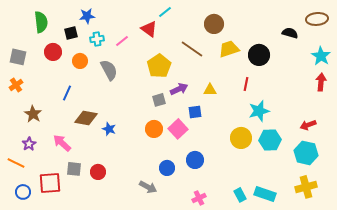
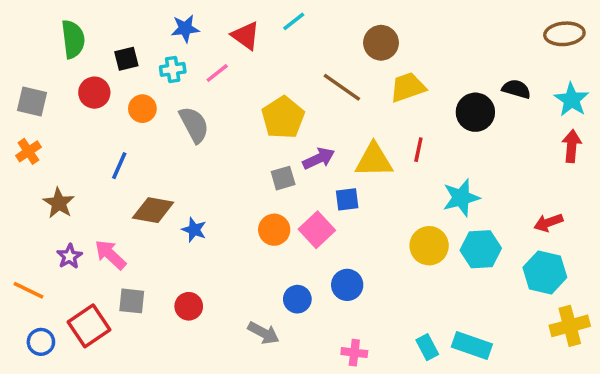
blue star: (87, 16) -> (185, 28), moved
red triangle: (149, 29) -> (246, 36), moved
black semicircle: (290, 33) -> (516, 89), moved
black circle: (259, 55) -> (475, 112), moved
red line: (246, 84) -> (418, 150), moved
yellow triangle: (210, 90) -> (374, 160), size x1.6
purple star: (29, 144) -> (69, 256), moved
red circle: (98, 172) -> (189, 306), moved
red square: (50, 183) -> (89, 326), turned -30
yellow cross: (306, 187) -> (570, 326), moved
pink cross: (199, 198) -> (354, 353), turned 32

